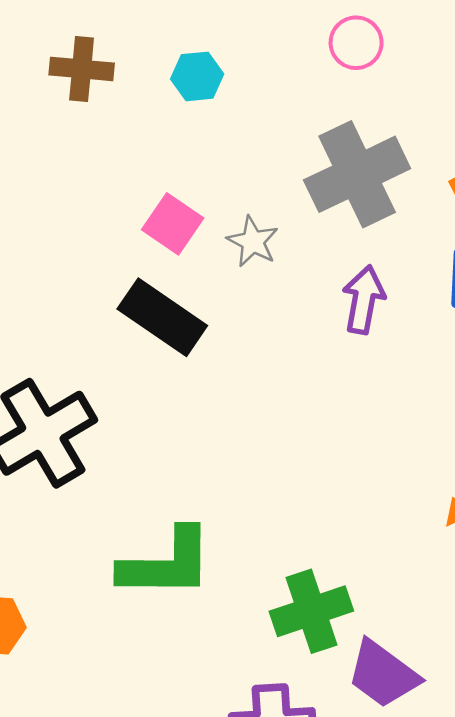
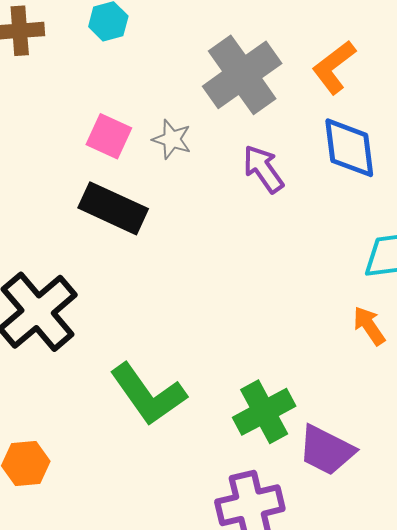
purple arrow: (364, 300) -> (263, 169), turned -36
green L-shape: (166, 563) -> (148, 394), turned 64

